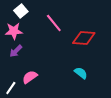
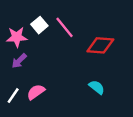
white square: (21, 11) -> (39, 25), moved
white line: (11, 88) -> (13, 96), moved

